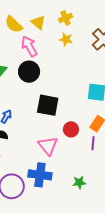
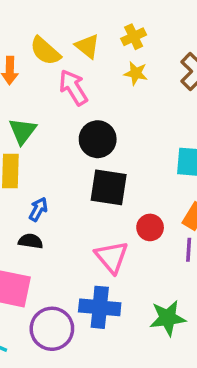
black circle: (29, 72) -> (98, 139), moved
green star: (79, 183) -> (168, 318), size x1.5

